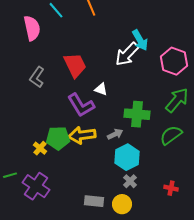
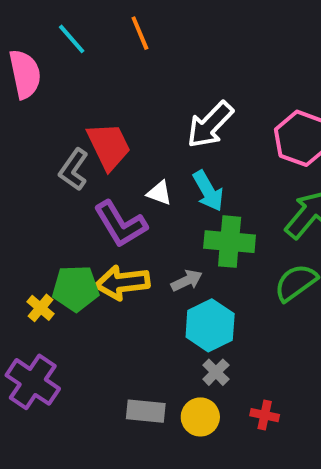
cyan arrow: (140, 40) -> (208, 191), moved
gray L-shape: (37, 77) -> (74, 170), moved
red cross: (171, 188) -> (265, 415), moved

